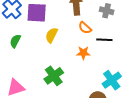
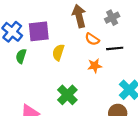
gray cross: (107, 11) -> (112, 18), turned -32
green semicircle: (15, 41) -> (21, 56), moved

